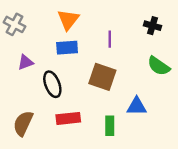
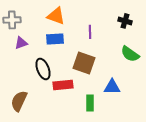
orange triangle: (68, 20) -> (56, 16), turned -48
gray cross: (15, 24) -> (12, 20), turned -30
purple triangle: (25, 62) -> (21, 43), moved
red rectangle: (68, 118) -> (63, 85), moved

